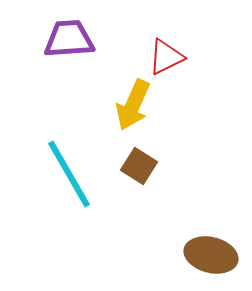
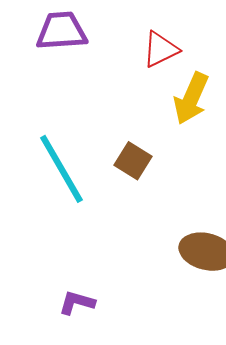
yellow arrow: (133, 105) -> (191, 98), moved

